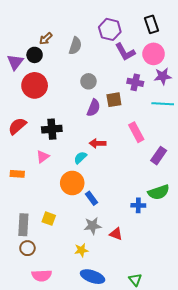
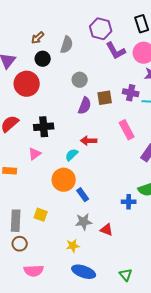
black circle: (35, 55) -> (43, 59), moved
purple cross: (135, 82) -> (131, 93), moved

